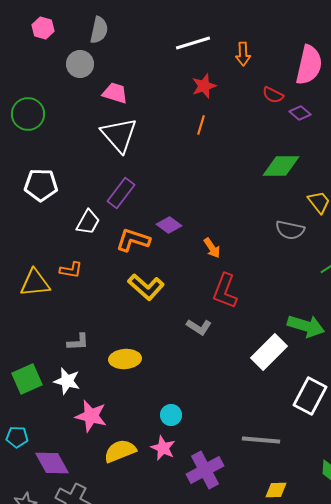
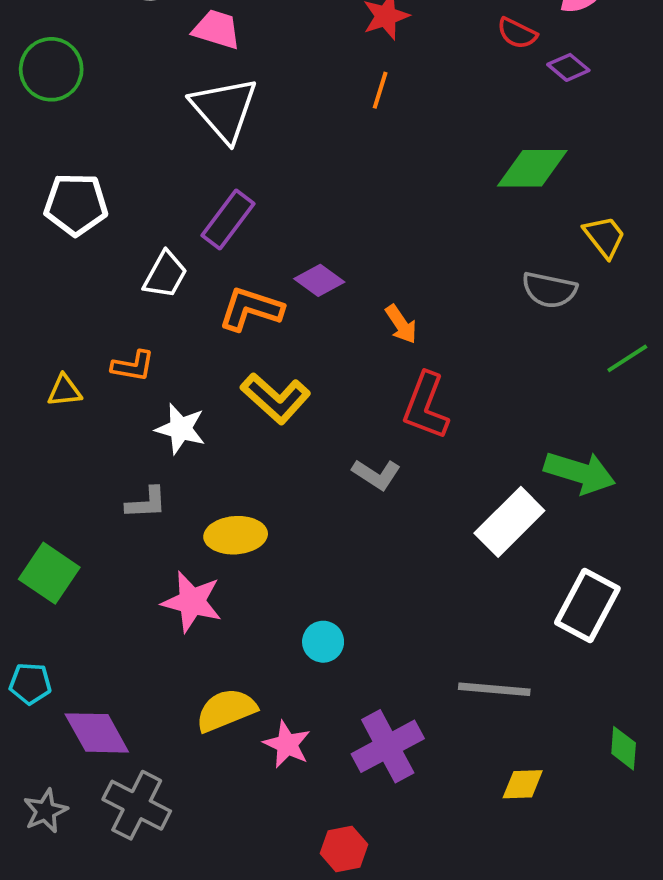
yellow triangle: (35, 283) -> (64, 391), size x0.6
green square: (27, 379) -> (49, 573), turned -32
white star: (67, 381) -> (180, 429), moved
pink star: (91, 416) -> (192, 602), moved
pink star: (163, 448) -> (287, 744), moved

